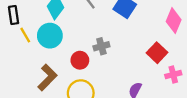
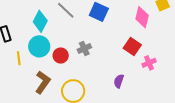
yellow line: (25, 35) -> (19, 58), moved, turned 32
red circle: (80, 60) -> (61, 56), moved

